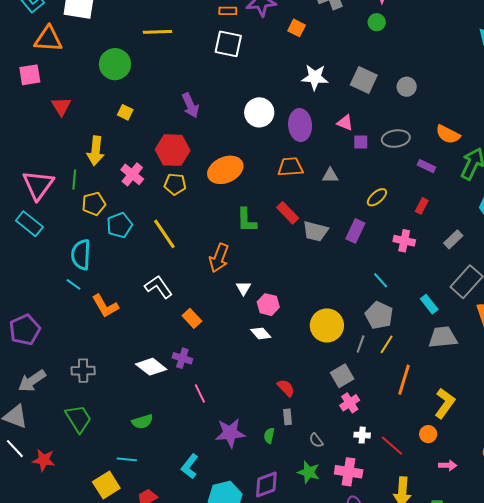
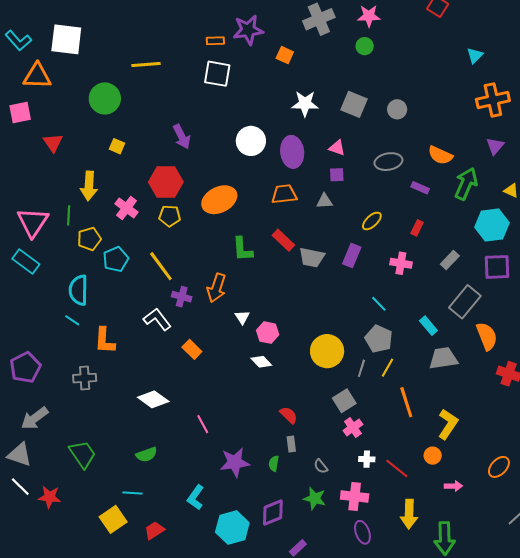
purple square: (361, 142) -> (337, 175), moved
orange L-shape: (105, 306) -> (105, 341), turned 36
purple cross: (182, 358) -> (182, 297), moved
gray cross: (83, 371) -> (85, 378), moved
orange line: (404, 380) -> (406, 402), turned -32

